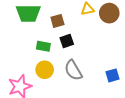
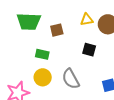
black square: (67, 41) -> (89, 50), moved, turned 32

